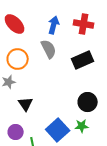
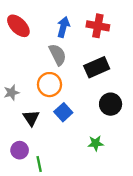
orange circle: (18, 59) -> (49, 85), moved
black circle: (88, 102) -> (111, 104), moved
blue square: (58, 130) -> (63, 112), moved, size x0.7

